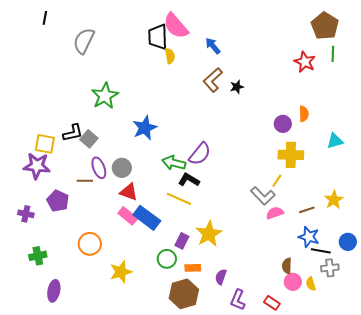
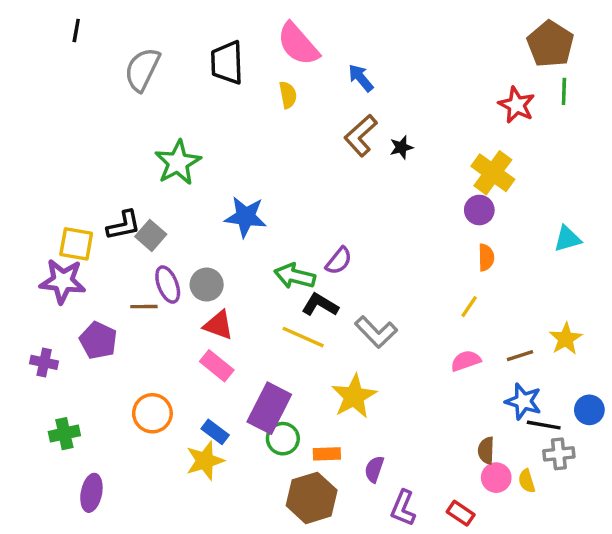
black trapezoid: (158, 37) -> (227, 63), moved
orange semicircle: (304, 114) -> (486, 257), moved
blue star: (145, 128) -> (246, 217), turned 30
purple semicircle: (200, 154) -> (339, 261), size x0.7
yellow cross: (291, 155) -> (493, 173), moved, turned 35
gray L-shape: (263, 196) -> (376, 332), moved
blue rectangle: (147, 218) -> (215, 432), moved, size x0.6
purple rectangle: (182, 241) -> (269, 408), moved, size x1.8

